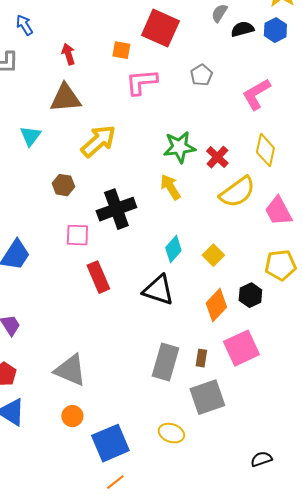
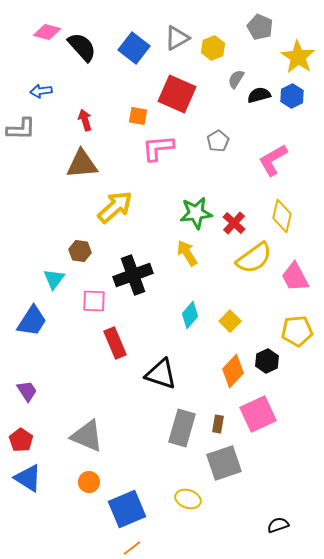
blue arrow: (24, 25) -> (41, 91), turned -65
cyan triangle: (30, 136) -> (54, 279), moved
black triangle: (158, 290) -> (161, 374), moved

